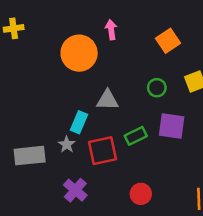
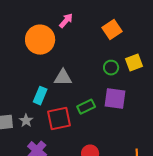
pink arrow: (111, 30) -> (66, 21), turned 49
green circle: (157, 88) -> (111, 68), moved
gray star: (67, 144) -> (26, 121), moved

